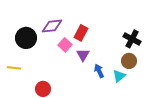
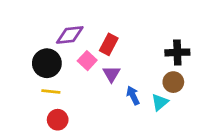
black circle: (26, 38) -> (47, 63), moved
black cross: (132, 39) -> (177, 52), turned -30
yellow line: (14, 68) -> (51, 91), moved

